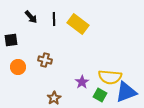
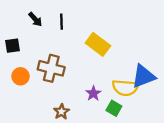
yellow rectangle: (78, 24) -> (98, 44), moved
brown cross: (45, 60) -> (51, 68), size x1.6
blue triangle: (126, 92) -> (144, 76), moved

